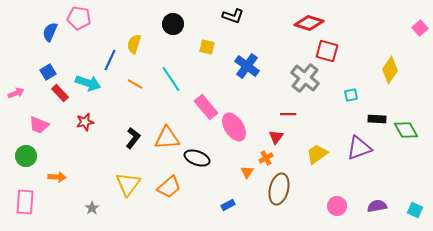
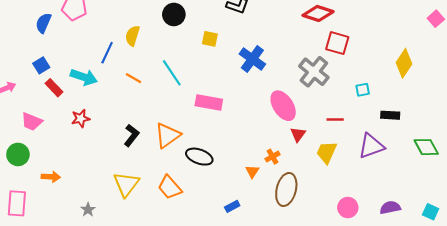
pink rectangle: (206, 107) -> (209, 103), turned -40
red line: (288, 114) -> (335, 119), moved
pink ellipse: (234, 127) -> (283, 106), moved
green diamond: (406, 130) -> (426, 147), moved
red triangle: (276, 137) -> (298, 134), moved
orange triangle: (167, 138) -> (168, 135), turned -32
yellow trapezoid: (317, 154) -> (327, 152), turned -30
orange trapezoid: (169, 187) -> (170, 187), turned 90

